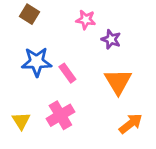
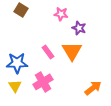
blue star: (37, 62) -> (17, 63), moved
orange triangle: (118, 81) -> (72, 51), moved

